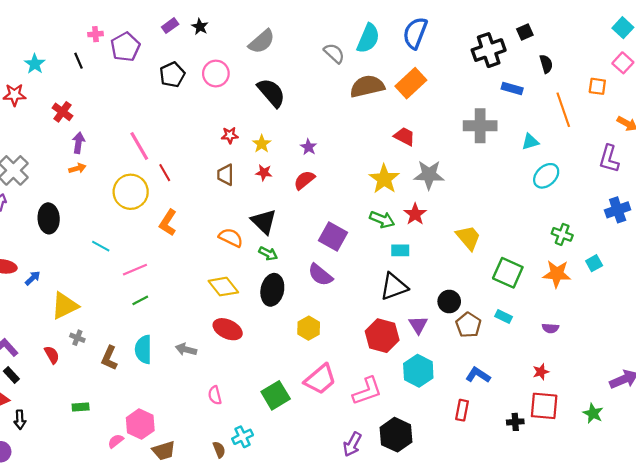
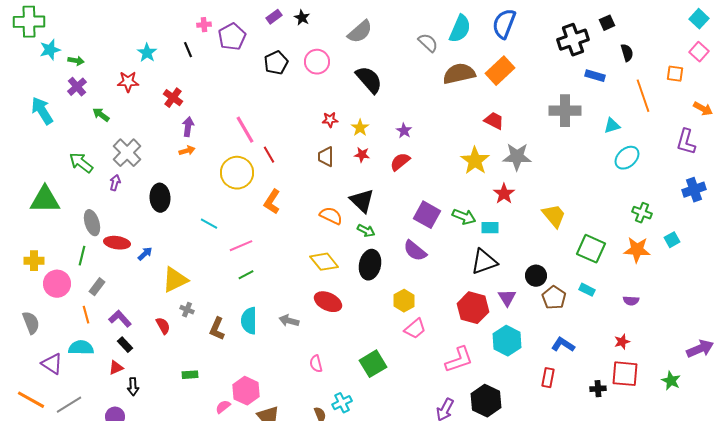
green arrow: (382, 219) -> (464, 217), moved
pink trapezoid: (320, 379) -> (415, 329), moved, size x0.7

